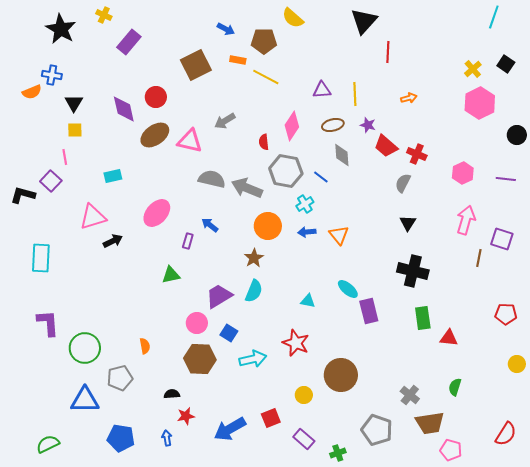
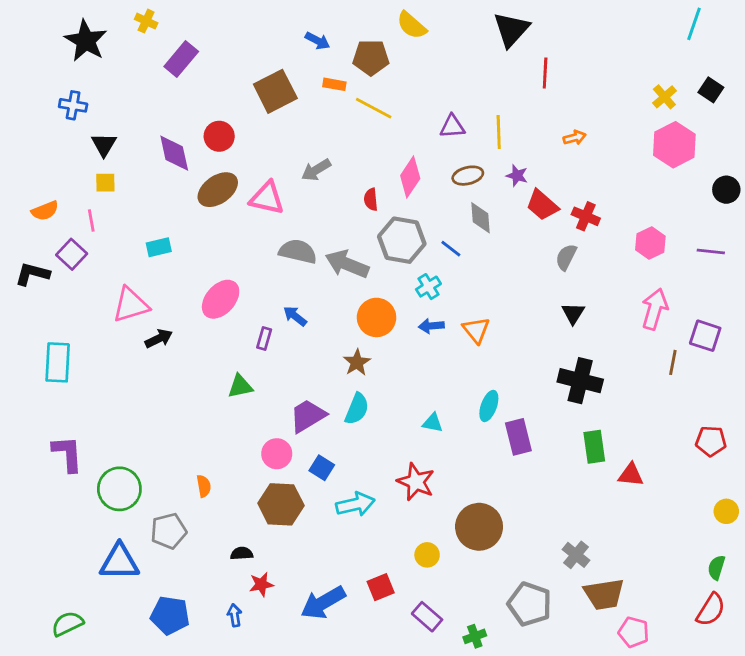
orange semicircle: (32, 92) -> (45, 211), moved
cyan ellipse: (348, 289) -> (489, 406), turned 70
green semicircle: (455, 387) -> (716, 568), moved

